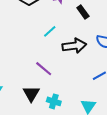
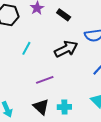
cyan line: (50, 31) -> (26, 48), moved
purple line: (44, 69) -> (45, 80), turned -42

